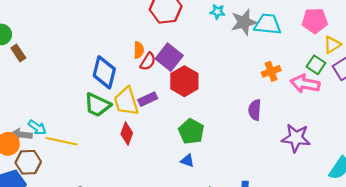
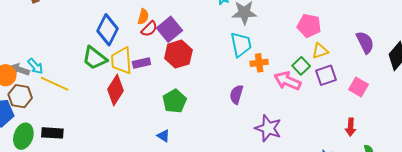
cyan trapezoid: (268, 24) -> (241, 45), moved, turned 60
red diamond: (127, 134) -> (115, 90), size x1.4
blue triangle: (187, 161) -> (163, 136), moved

